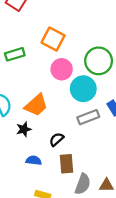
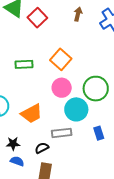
gray rectangle: (88, 117) -> (62, 133), moved
black star: (24, 129) -> (13, 144), moved

